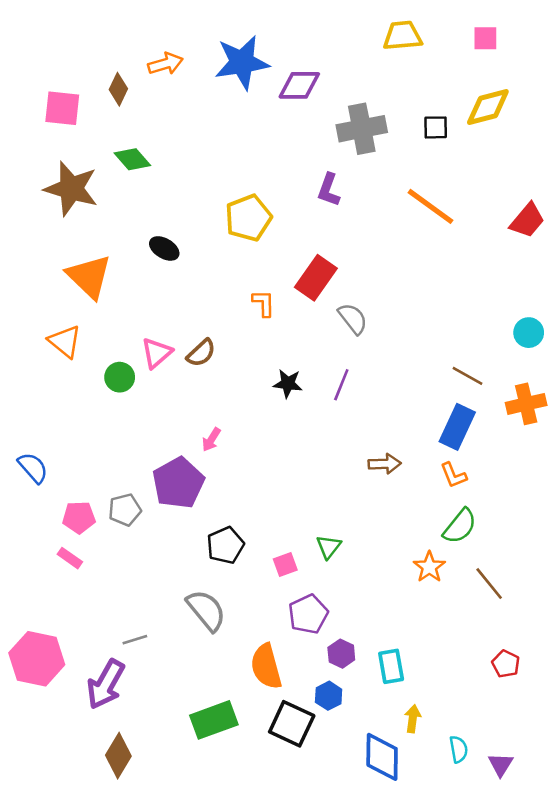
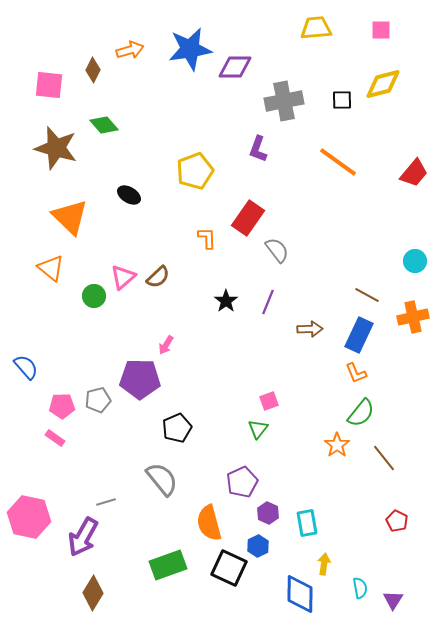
black star: (288, 384) -> (226, 301), turned 30
brown arrow: (385, 464) -> (310, 329), moved
purple pentagon: (178, 483) -> (140, 379), turned 30
pink square: (285, 564) -> (269, 401), moved

